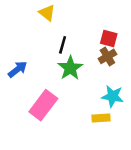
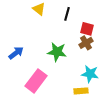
black line: (63, 45) -> (67, 14), moved
green star: (70, 68) -> (57, 52), turned -30

